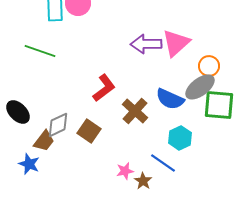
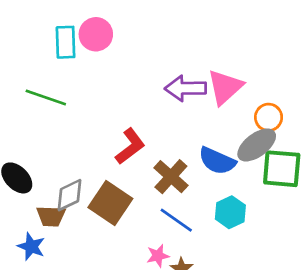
brown square: (89, 131) -> (110, 203), size x1.4
brown trapezoid: (44, 141) -> (51, 216), turned 55
blue line: (163, 163) -> (176, 220), moved

